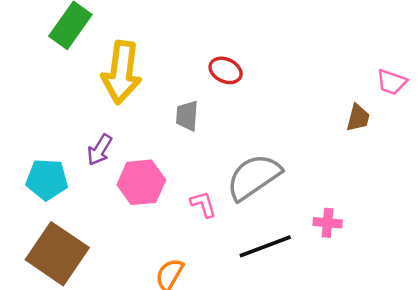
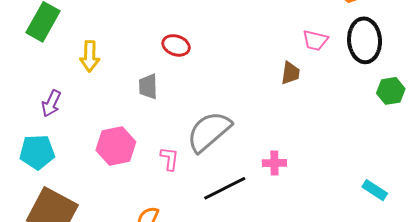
yellow arrow: (122, 72) -> (90, 56), size x0.6
purple arrow: (100, 150) -> (51, 103), moved
pink L-shape: (203, 204) -> (169, 159), turned 30

